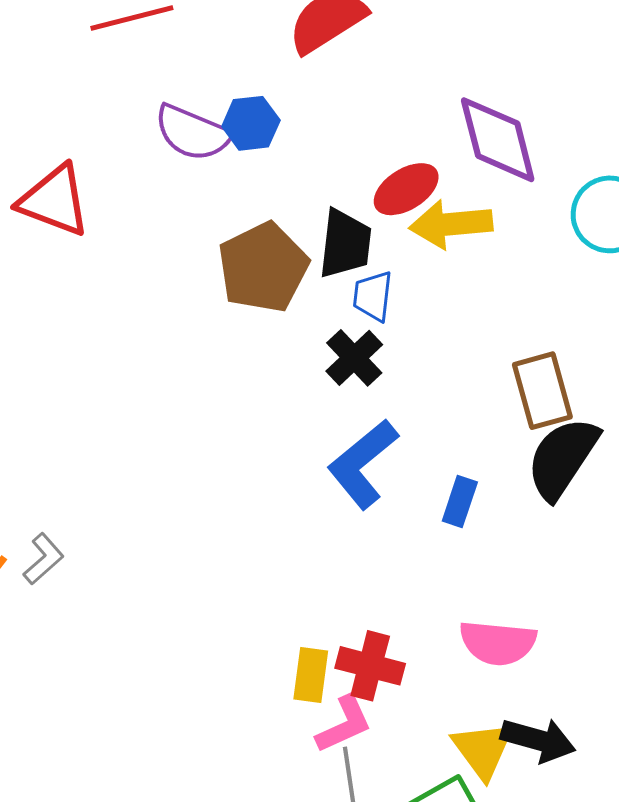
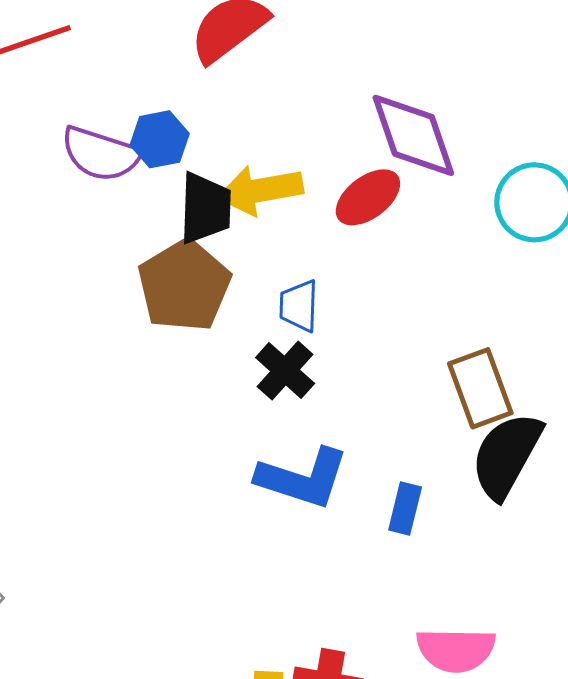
red ellipse: (406, 189) -> (368, 197), moved
yellow arrow: (451, 224) -> (260, 190), moved
black trapezoid: (345, 244) -> (205, 208), moved
blue L-shape: (363, 464) -> (303, 478), turned -118

